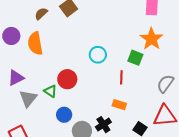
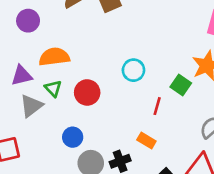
orange semicircle: (35, 43) -> (54, 57), moved, turned 80
green triangle: (50, 91) -> (53, 89), moved

